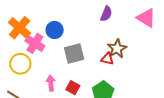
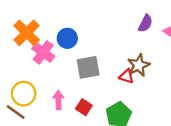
purple semicircle: (106, 14) -> (145, 23), moved
yellow circle: (20, 64) -> (24, 94), moved

